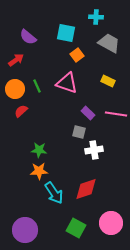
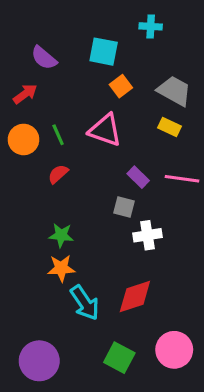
gray trapezoid: (109, 43) -> (174, 91), moved
red semicircle: (21, 111) -> (58, 174), moved

